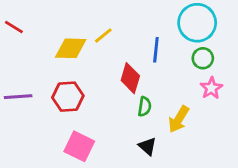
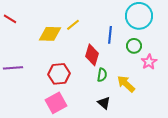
green circle: (203, 58) -> (134, 46), moved
red hexagon: (68, 97) -> (59, 74), moved
yellow arrow: (179, 119) -> (126, 84), turned 102
pink square: (79, 146) -> (56, 103), turned 35

